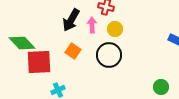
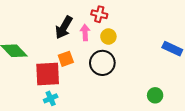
orange square: (73, 51) -> (66, 59), turned 35
red square: (39, 62) -> (48, 74), moved

